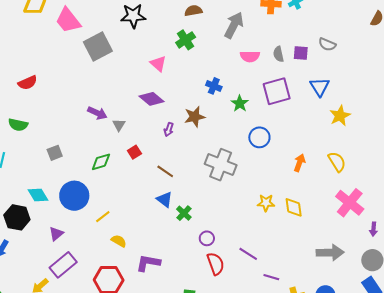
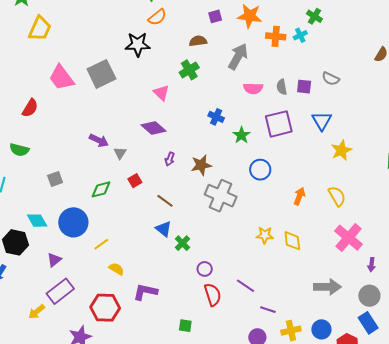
pink trapezoid: (68, 20) -> (61, 78), moved
red semicircle: (28, 83) -> (30, 108), turned -36
brown star: (195, 117) -> (201, 165), moved

